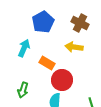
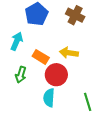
yellow arrow: (74, 47) -> (69, 53), moved
green arrow: (23, 90) -> (21, 75), moved

